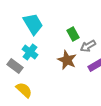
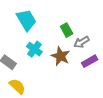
cyan cross: (30, 52) -> (34, 49), moved

